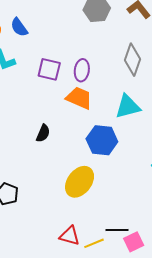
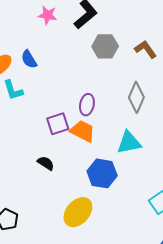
purple square: (49, 69) -> (58, 124), moved, turned -35
black semicircle: (43, 133) -> (46, 163), turned -84

